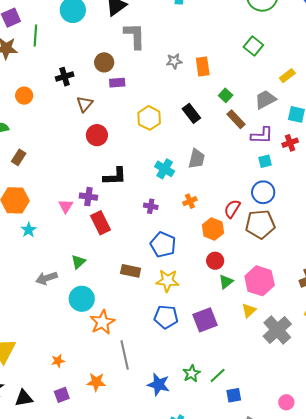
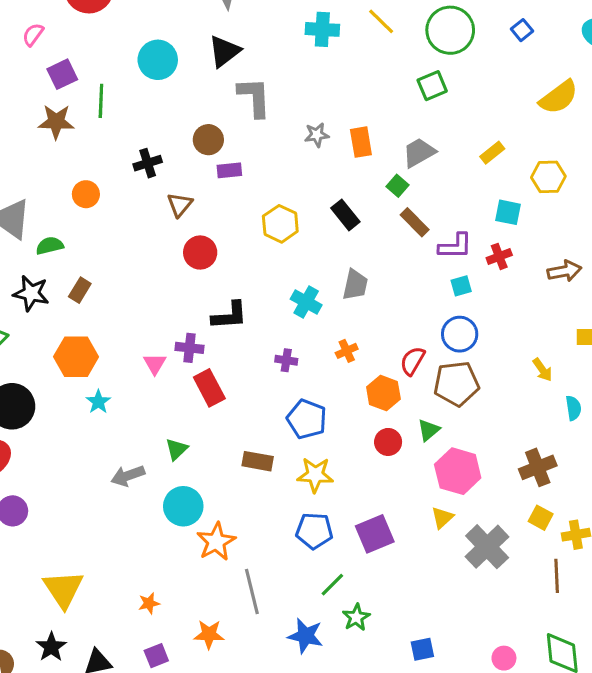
green square: (253, 46) -> (432, 86), moved, turned 30
gray trapezoid: (265, 100) -> (419, 153), moved
green triangle: (226, 282) -> (429, 430), moved
green line: (218, 375) -> (332, 585), moved

